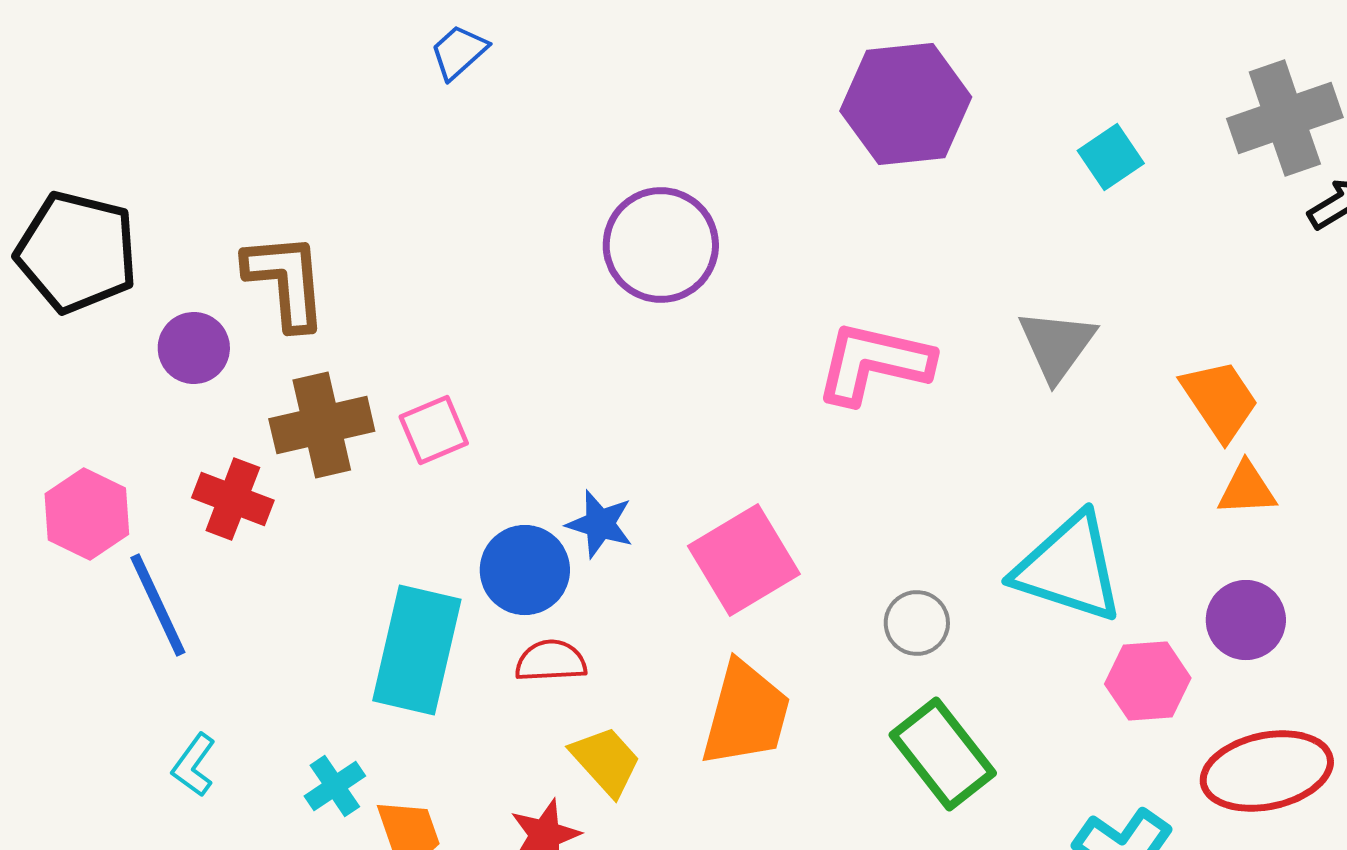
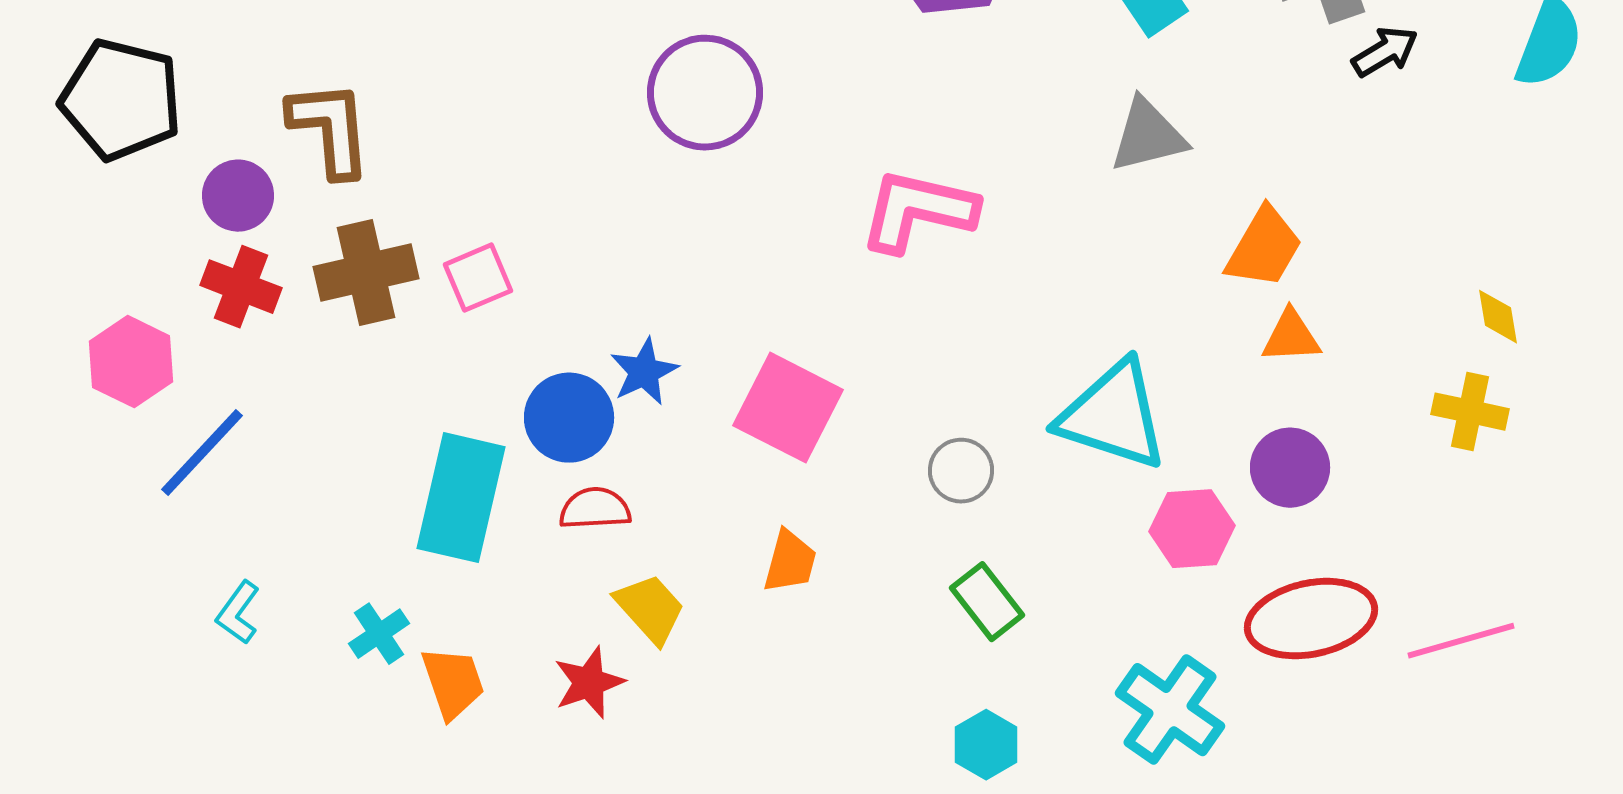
gray triangle: (1057, 345) -> (1148, 136), moved, turned 40
orange trapezoid: (1220, 400) -> (1264, 248), turned 64
red cross: (233, 499) -> (241, 287), moved
blue star: (600, 524) -> (644, 372), turned 30
pink square: (744, 560) -> (788, 408), turned -32
blue line: (158, 605) -> (202, 453), turned 68
orange trapezoid: (746, 714) -> (790, 562), size x0.6
green rectangle: (943, 754) -> (987, 602), size x0.7

